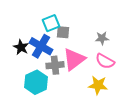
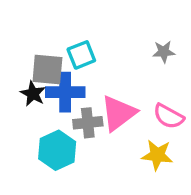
gray square: (63, 32) -> (47, 69), moved, size x1.5
gray star: (102, 38) -> (164, 52), moved
blue cross: (41, 46) -> (65, 92), turned -30

